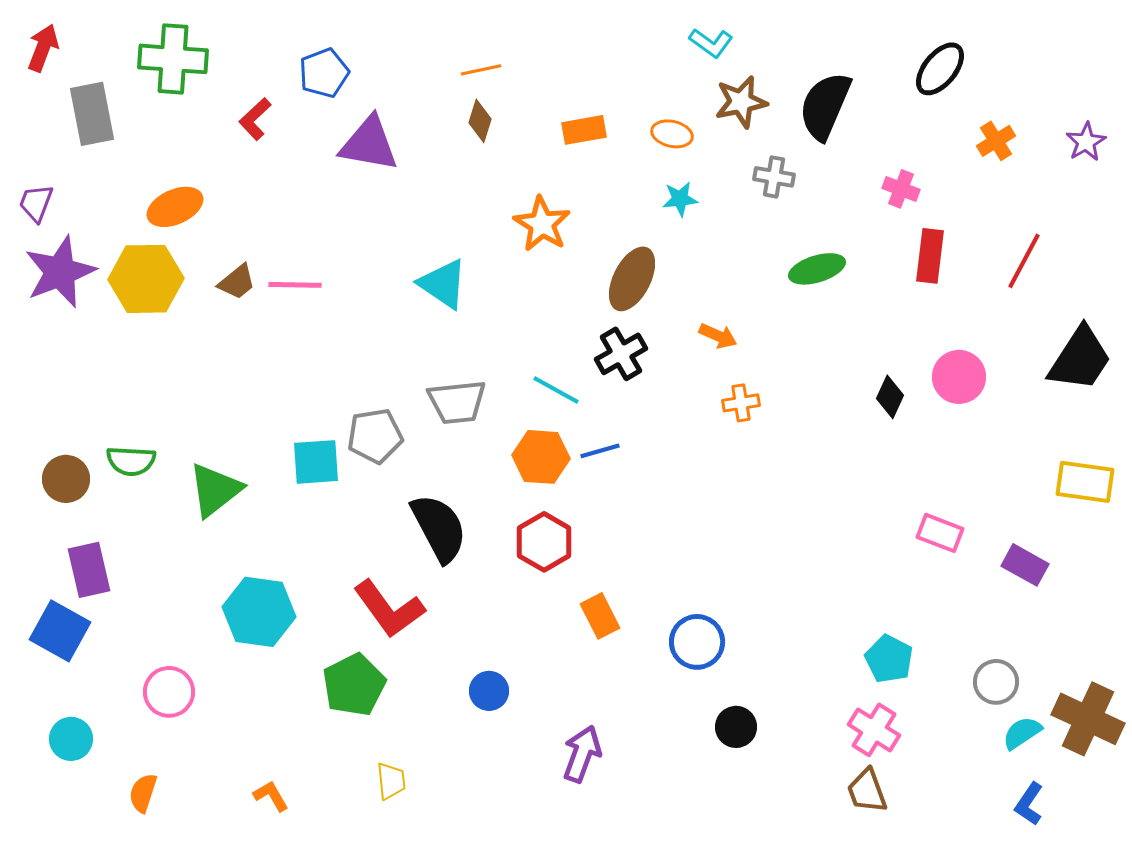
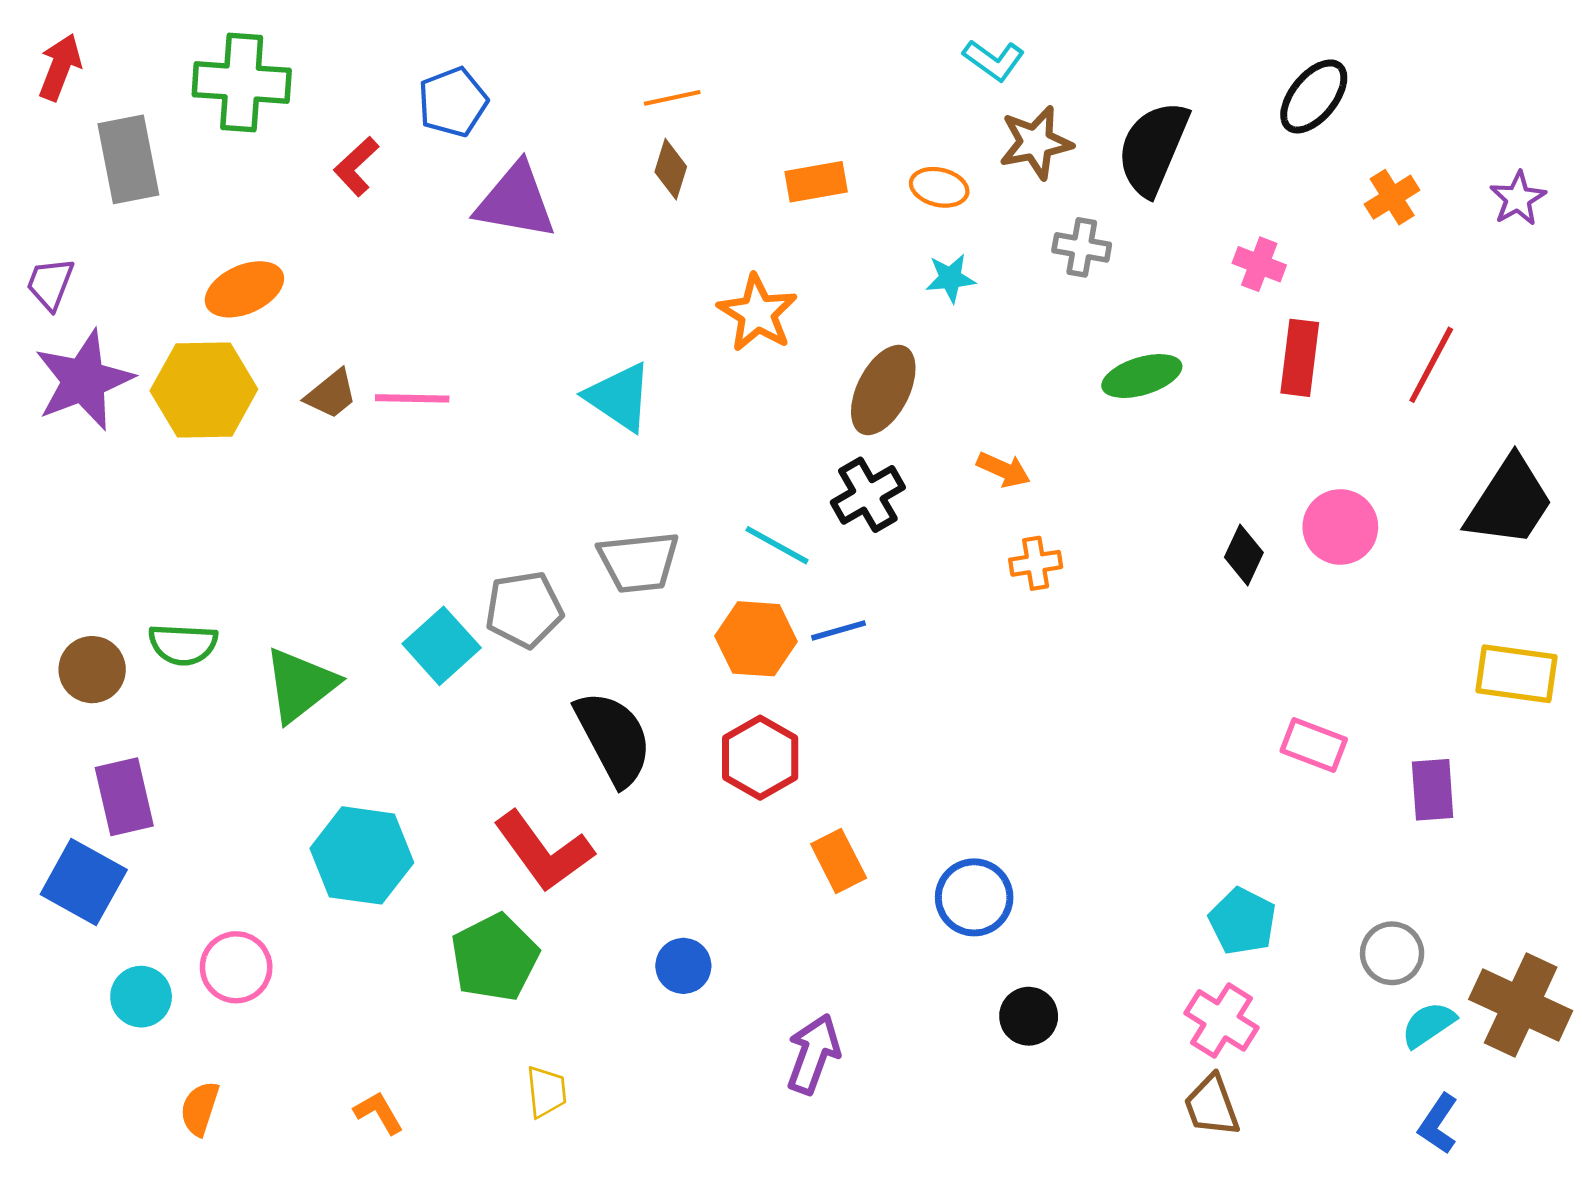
cyan square: (316, 462) -> (442, 646), turned -38
purple rectangle: (1025, 565) -> (1433, 790), turned 57
cyan circle: (71, 739) -> (141, 997), moved

